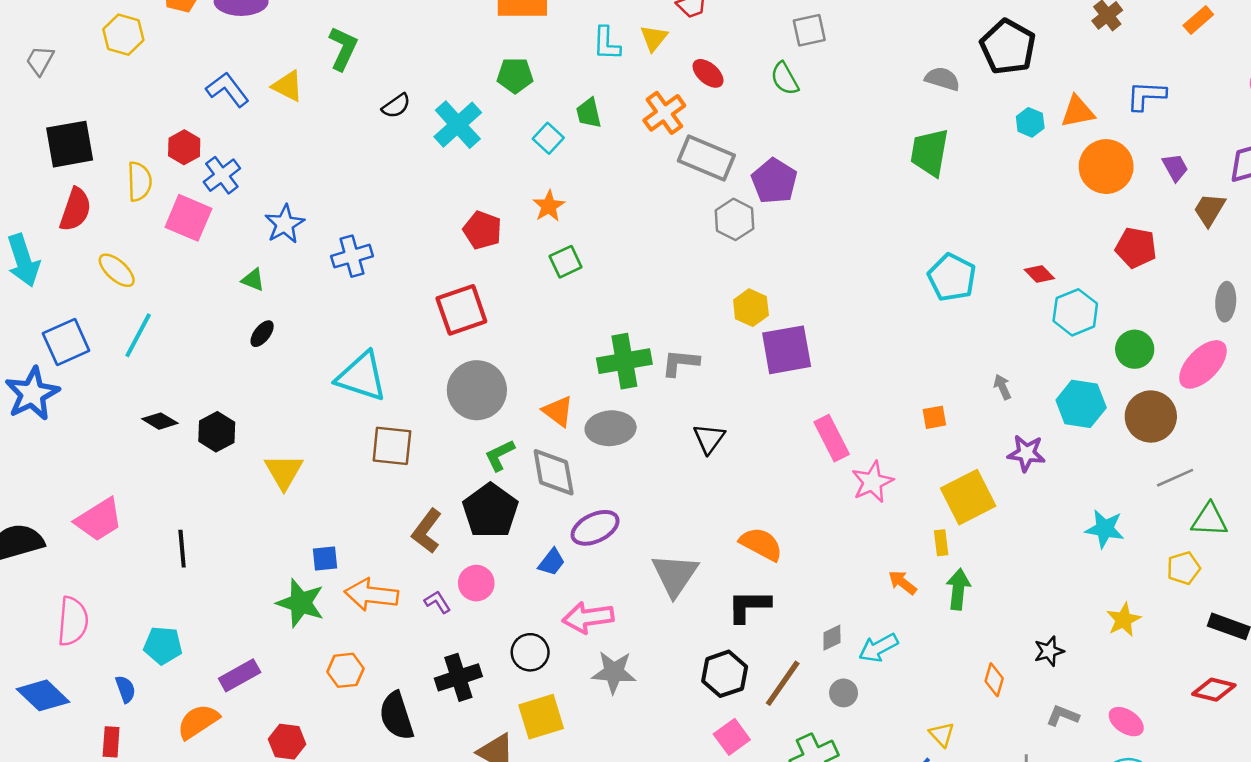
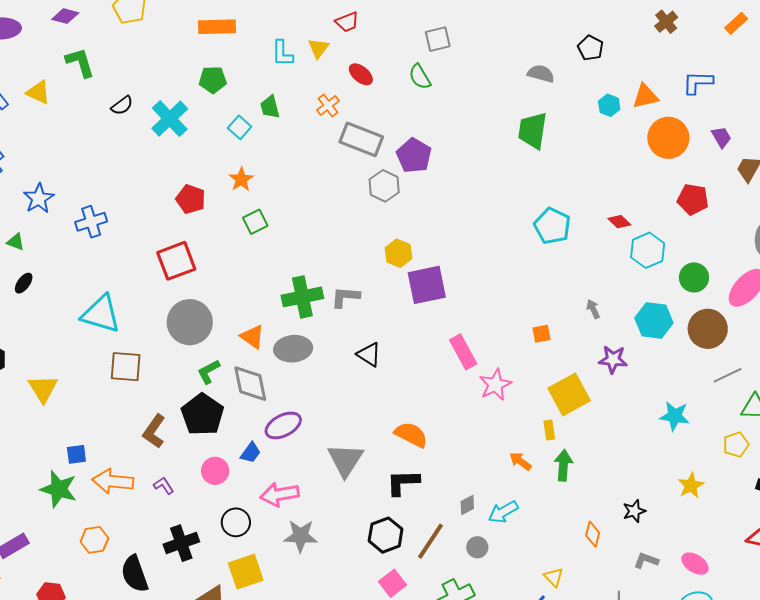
black pentagon: (1008, 47) -> (591, 48), size x0.6
green L-shape: (343, 48) -> (80, 62), turned -40
orange cross: (664, 113) -> (328, 105), size x0.7
black triangle: (709, 438) -> (369, 355), turned -32
pink circle: (476, 583) -> (215, 471), moved

